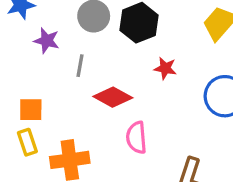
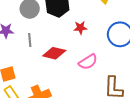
pink semicircle: (136, 138) -> (88, 62), moved, turned -102

